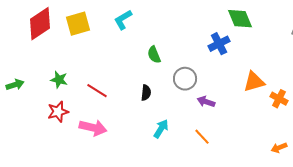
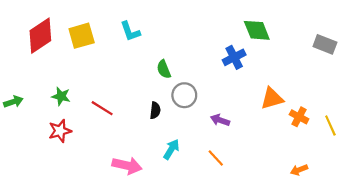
cyan L-shape: (123, 20) -> (130, 31), turned -80
gray circle: (185, 79) -> (184, 95), moved
pink arrow: (93, 128) -> (127, 166), moved

